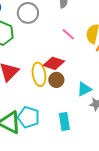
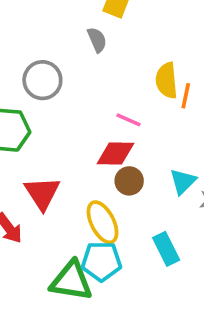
pink line: (68, 34) -> (129, 120), moved
yellow ellipse: (39, 74) -> (103, 222), moved

